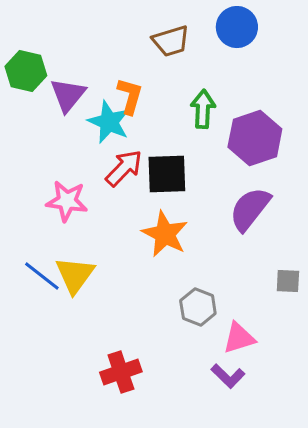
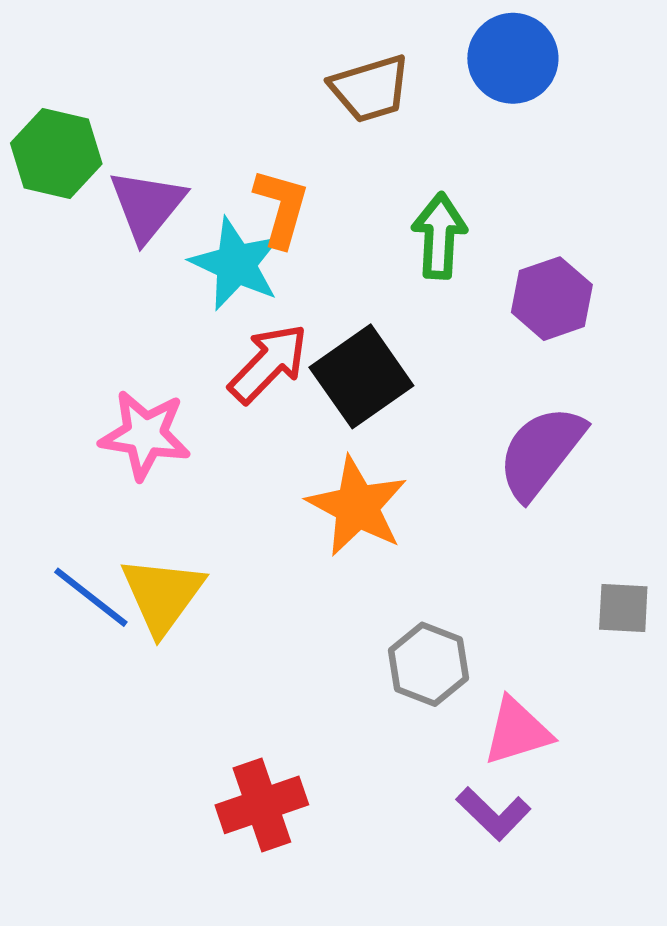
purple hexagon: (255, 138) -> (552, 299), size x0.7
black square: (167, 174) -> (361, 376), turned -33

